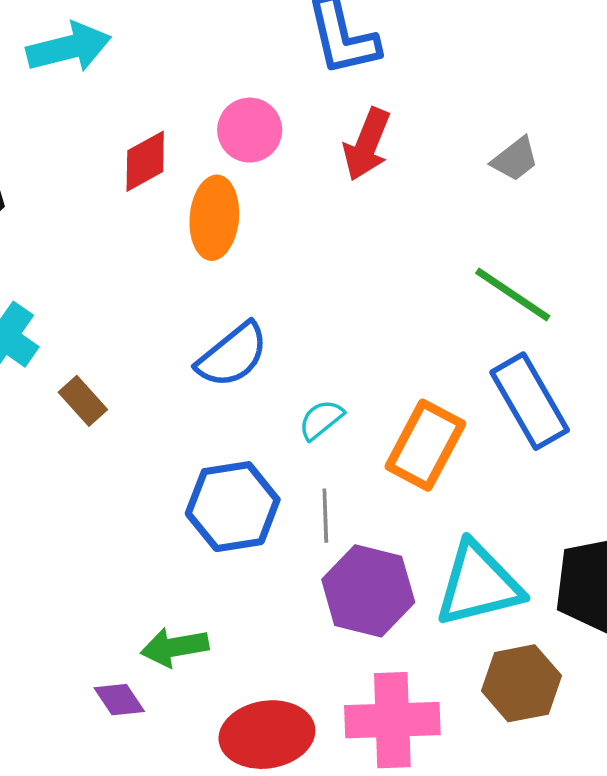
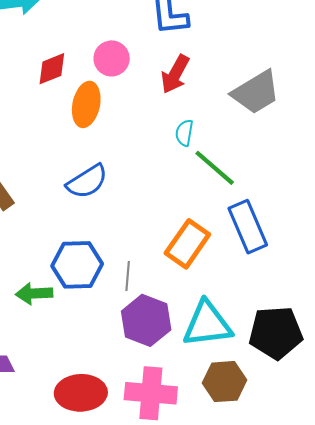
gray trapezoid: (515, 159) -> (256, 92), size x1.8
green line: (513, 294) -> (215, 168), moved
cyan semicircle: (321, 420) -> (184, 133), moved, turned -48
green arrow: (175, 647) -> (34, 293), moved

